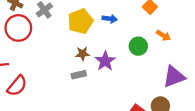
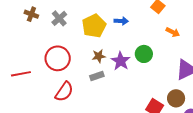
red circle: (18, 28) -> (58, 58), moved
green circle: (138, 46) -> (144, 54), moved
red semicircle: (17, 86) -> (64, 92), moved

